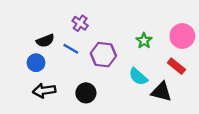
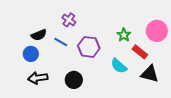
red rectangle: (176, 66) -> (140, 52), moved
black triangle: (161, 92) -> (150, 74), moved

